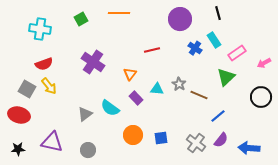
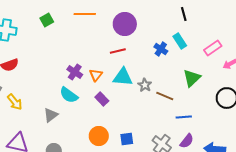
purple circle: (180, 19) -> (125, 24), moved
pink rectangle: (237, 53) -> (213, 48), moved
purple cross: (93, 62) -> (75, 72), moved, size x0.7
yellow arrow: (49, 86) -> (15, 102), moved
cyan triangle: (157, 89) -> (123, 77), moved, size x1.5
cyan semicircle: (110, 108) -> (69, 95), moved
blue line: (218, 116) -> (184, 117), turned 35

